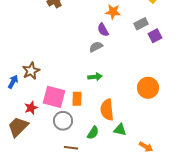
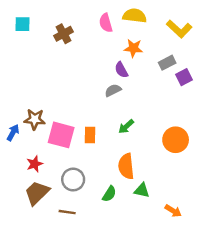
brown star: (31, 71) -> (35, 119), turned 30
green arrow: (95, 77) -> (126, 126), moved, turned 144
pink square: (54, 97) -> (61, 135), moved
orange rectangle: (77, 99) -> (90, 135), moved
brown trapezoid: (18, 127) -> (37, 193), moved
brown line: (71, 148) -> (67, 212), moved

